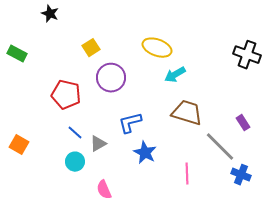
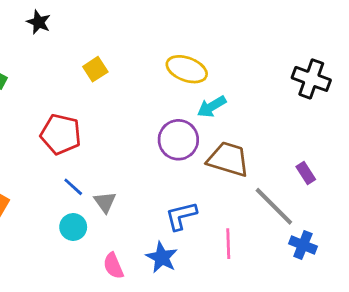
purple circle: (111, 78) -> (178, 140), moved
blue L-shape: (130, 123) -> (181, 216), moved
gray triangle: (98, 144) -> (105, 202), turned -36
blue star: (145, 153) -> (162, 257), moved

